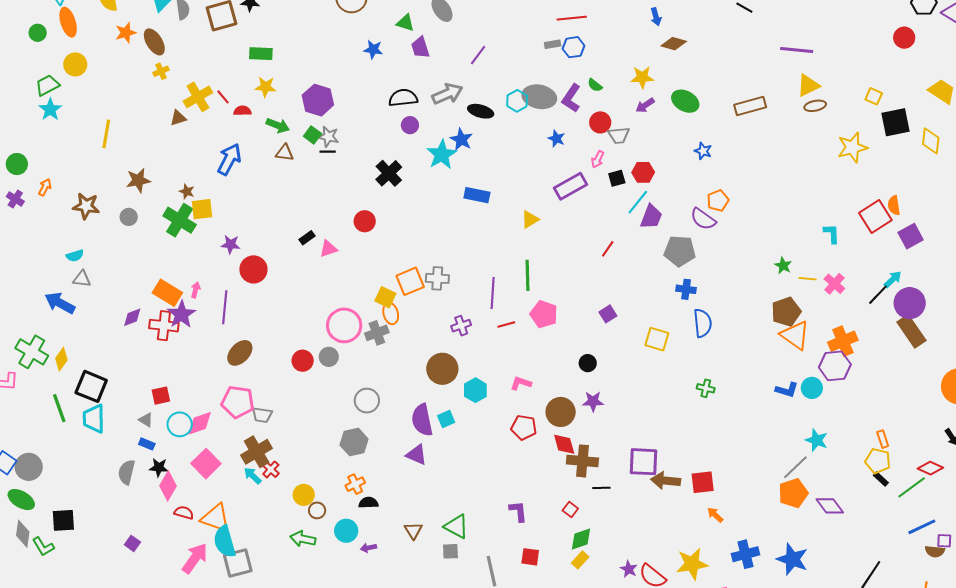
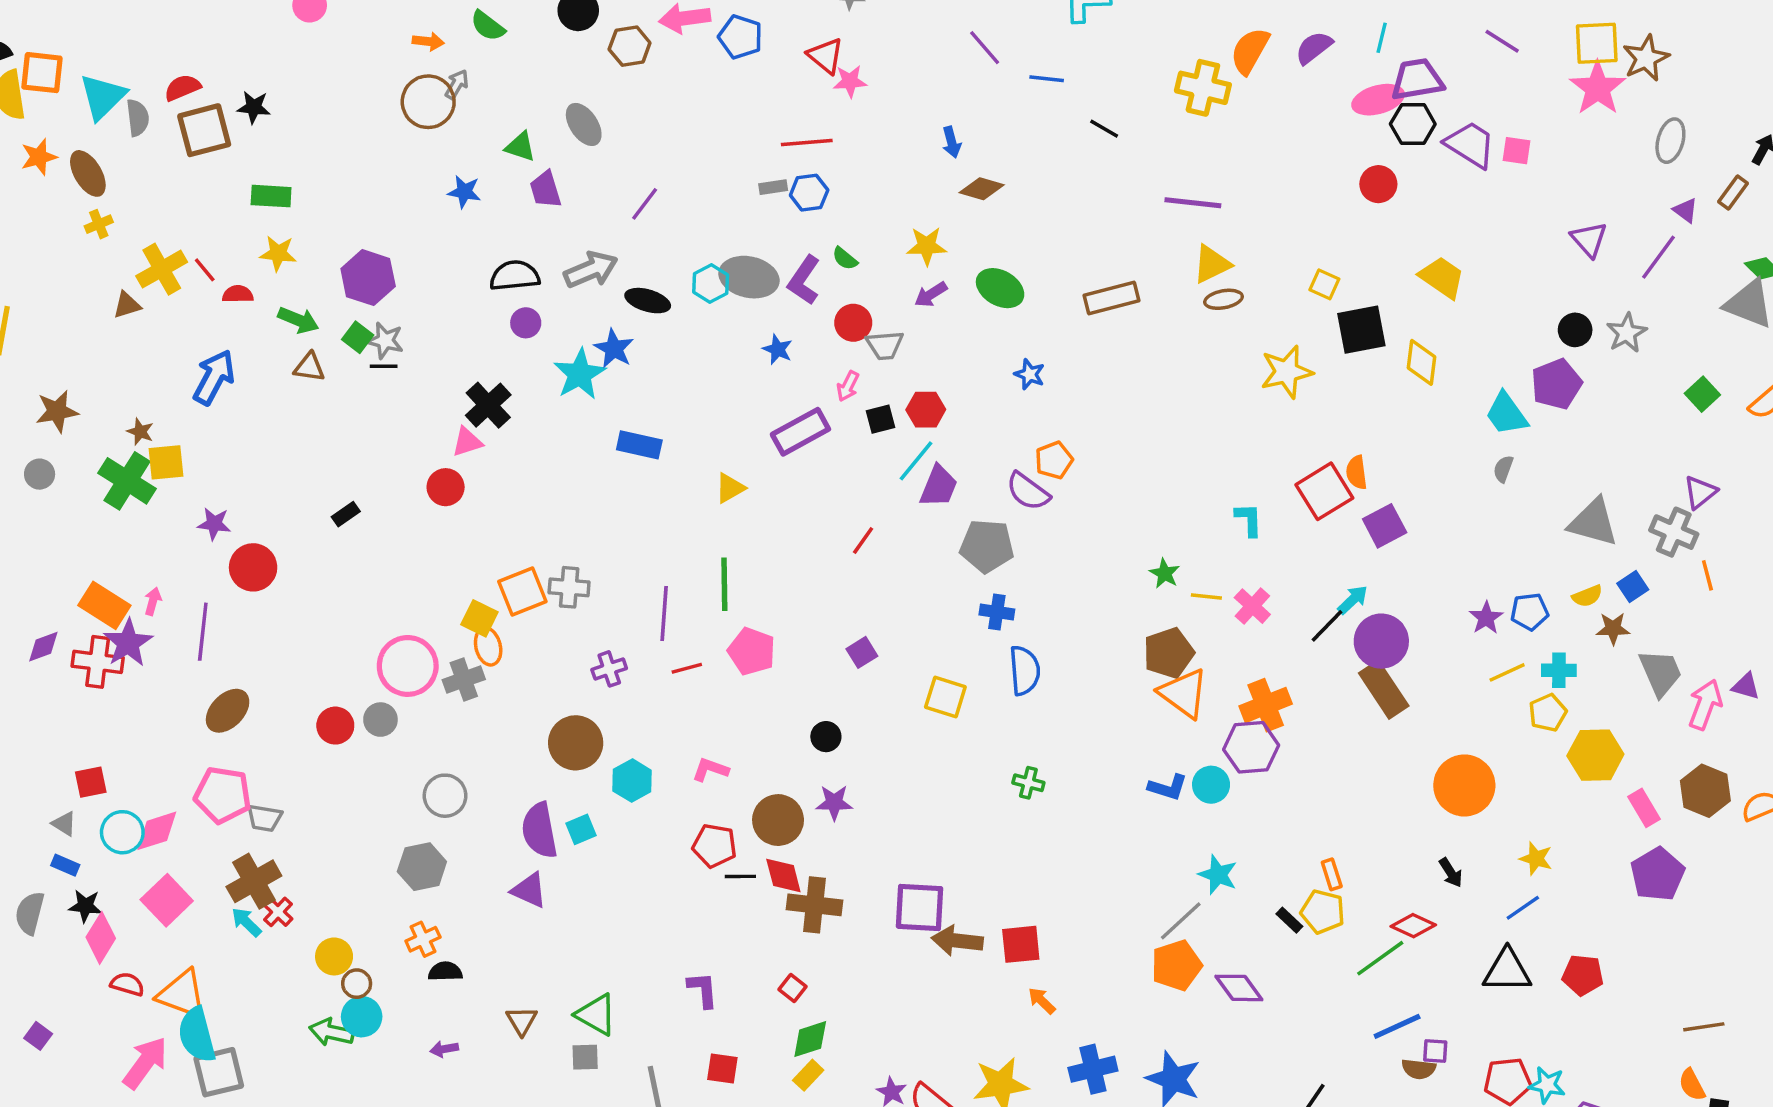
pink triangle: (328, 249) -> (467, 442), moved
black rectangle: (881, 479) -> (1289, 920), moved
black line: (601, 488) -> (740, 876), moved
cyan circle: (346, 531) -> (362, 1017), moved

